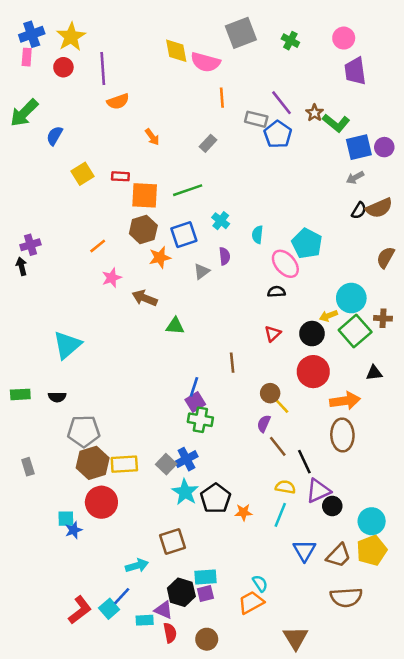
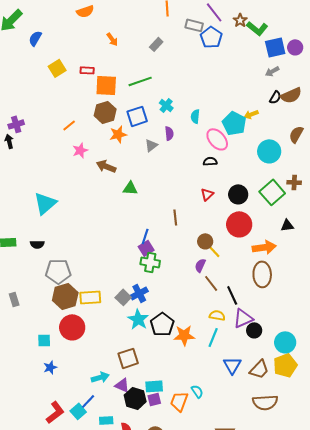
cyan circle: (351, 298) -> (269, 151), moved
yellow arrow: (328, 316) -> (251, 114), moved
orange star: (243, 512) -> (184, 335), size x1.5
blue star: (74, 530) -> (50, 367), moved
orange trapezoid: (251, 602) -> (179, 401), moved, turned -40
purple triangle: (164, 610) -> (122, 385), moved

